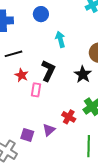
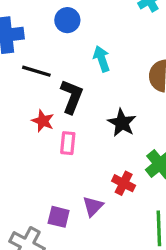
black line: (14, 54) -> (36, 71), moved, turned 36
black L-shape: (48, 71) -> (72, 97), moved
black star: (83, 74) -> (122, 123), moved

